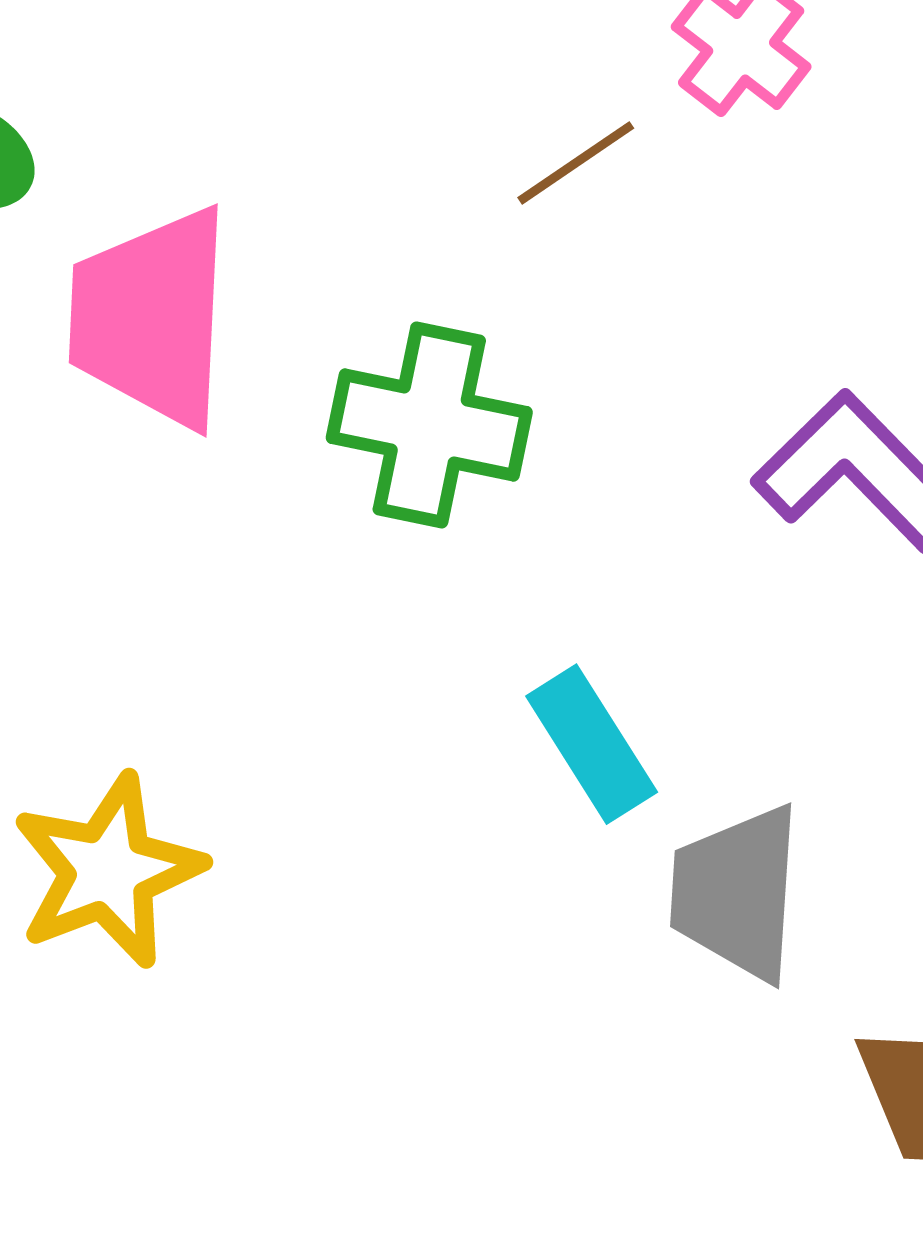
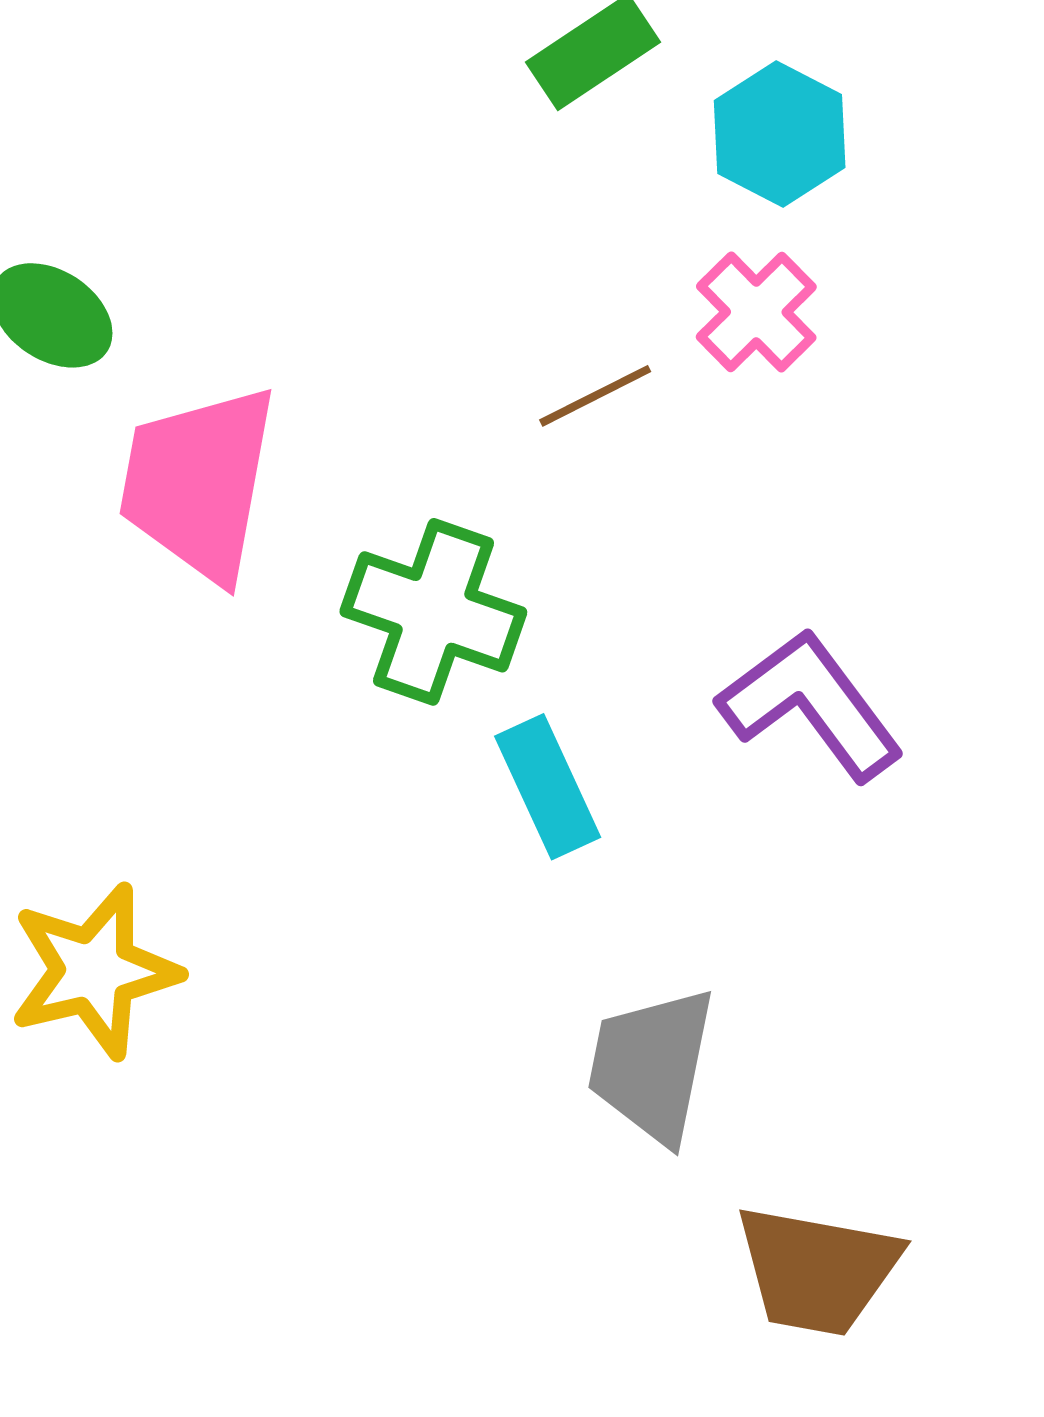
cyan rectangle: (592, 744) -> (548, 787), moved

